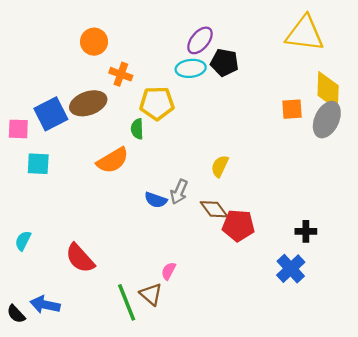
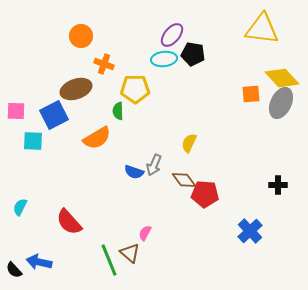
yellow diamond: (328, 91) -> (282, 78), turned -44
blue square: (51, 114) -> (54, 115), moved
black cross: (306, 231) -> (278, 185), moved

